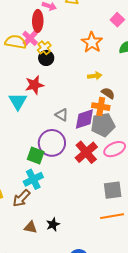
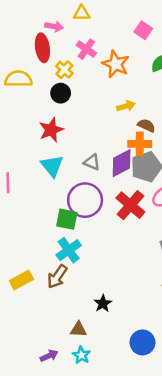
pink cross: (30, 38) -> (86, 49), moved
yellow cross: (44, 48) -> (64, 70), moved
cyan triangle: (18, 101) -> (52, 166), moved
brown triangle: (31, 227) -> (79, 329), moved

